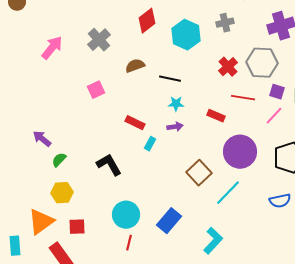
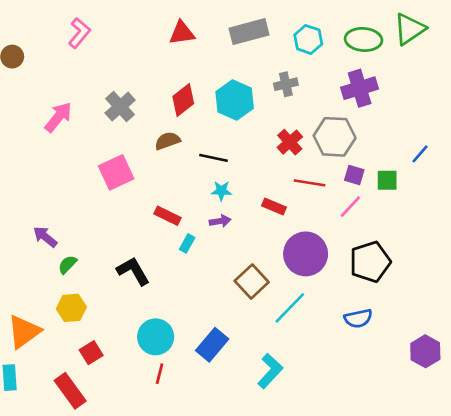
red diamond: (147, 21) -> (183, 100), moved
pink square: (96, 90) -> (116, 172), size x1.5
orange triangle: (41, 222) -> (24, 332), moved
red square: (77, 227) -> (91, 353), turned -30

